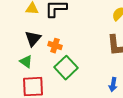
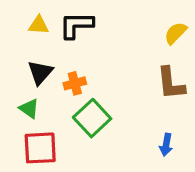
orange cross: (55, 46) -> (75, 83), turned -32

